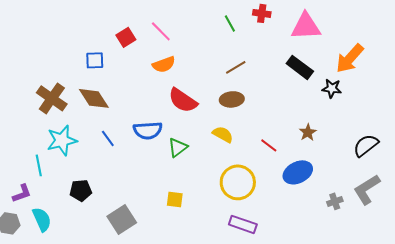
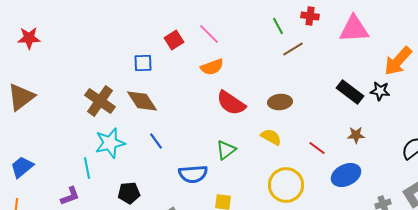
brown line: (236, 67) -> (293, 49), moved
black rectangle: (300, 67) -> (350, 92), moved
blue semicircle: (148, 130) -> (193, 174), moved
brown star: (308, 132) -> (356, 135), turned 30

